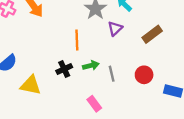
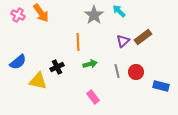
purple triangle: (115, 29) -> (123, 41), moved
black cross: (64, 69) -> (57, 67), moved
gray line: (112, 74) -> (117, 71), moved

